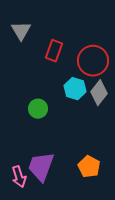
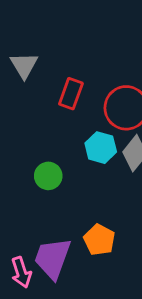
orange pentagon: (89, 167) -> (99, 240), moved

